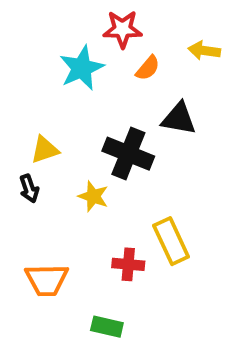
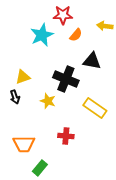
yellow rectangle: (171, 241) -> (95, 108), moved, turned -30
green rectangle: (107, 327) -> (40, 168), moved, turned -63

